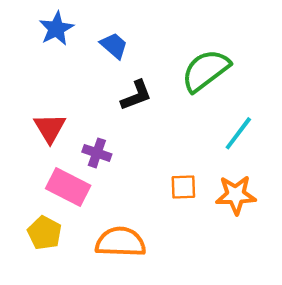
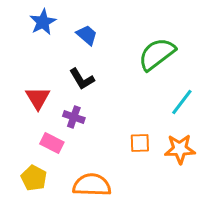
black L-shape: (136, 95) -> (82, 79), moved, turned 80
pink rectangle: (68, 187) -> (52, 143), size x0.7

